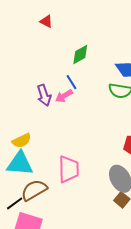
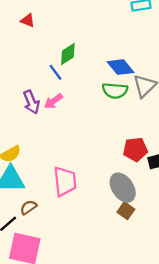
blue line: (71, 82) -> (55, 72), moved
brown semicircle: (34, 190) -> (28, 207), size x0.6

